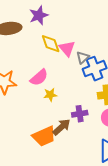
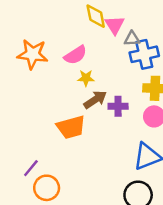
gray triangle: (83, 57) -> (132, 39), turned 32
brown arrow: (62, 127) -> (95, 100), moved

